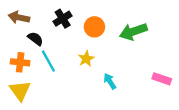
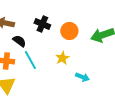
black cross: (63, 19) -> (42, 24), turned -35
cyan arrow: (110, 81) -> (82, 77), turned 144

